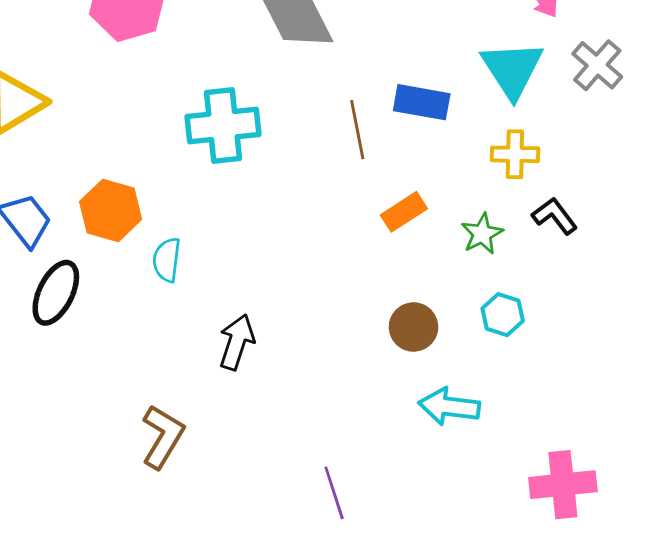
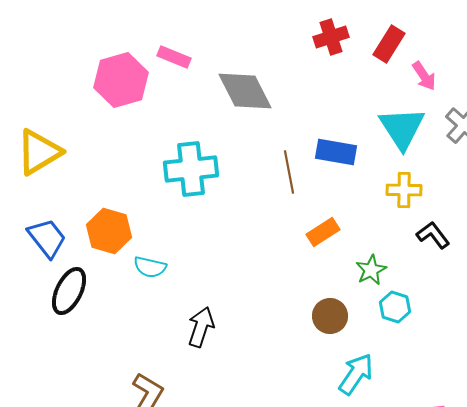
green star: (482, 234) -> (371, 270), moved
cyan semicircle: (167, 260) -> (150, 267), turned -84
cyan arrow: (449, 406) -> (356, 374), turned 117

